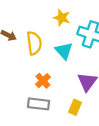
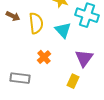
gray rectangle: (39, 104) -> (20, 78), moved

